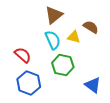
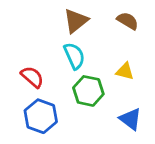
brown semicircle: (91, 27) -> (128, 21), moved
yellow triangle: (74, 37) -> (125, 71), moved

